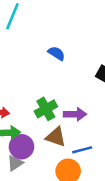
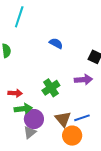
purple arrow: (75, 114) -> (83, 80), moved
brown triangle: (56, 137) -> (63, 119), moved, turned 36

